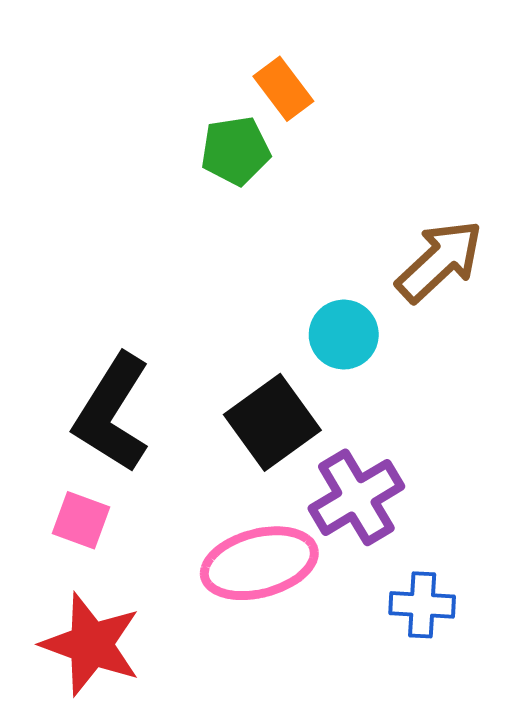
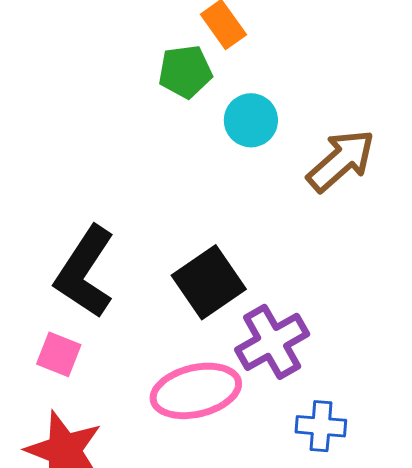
cyan circle: (344, 335) -> (251, 120), moved

